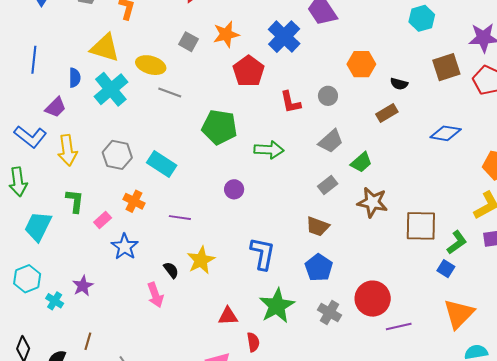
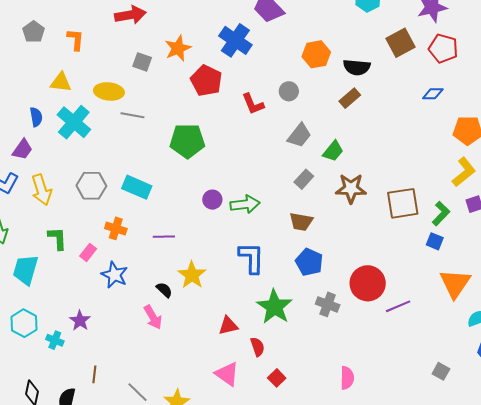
yellow triangle: (105, 48) -> (61, 82), size x0.7
black semicircle: (399, 84) -> (357, 67), size x1.5
blue diamond: (446, 133) -> (433, 94), moved, size x0.7
green arrow: (269, 150) -> (245, 204), moved

